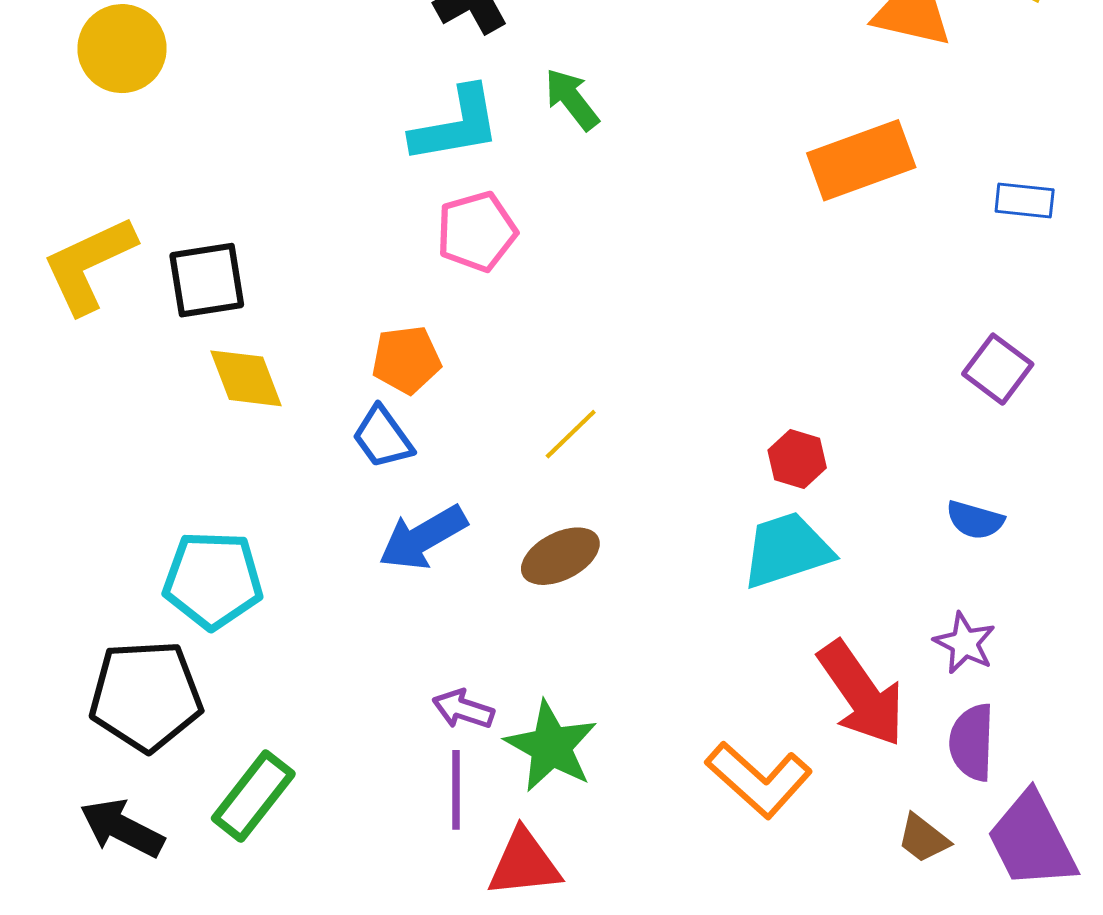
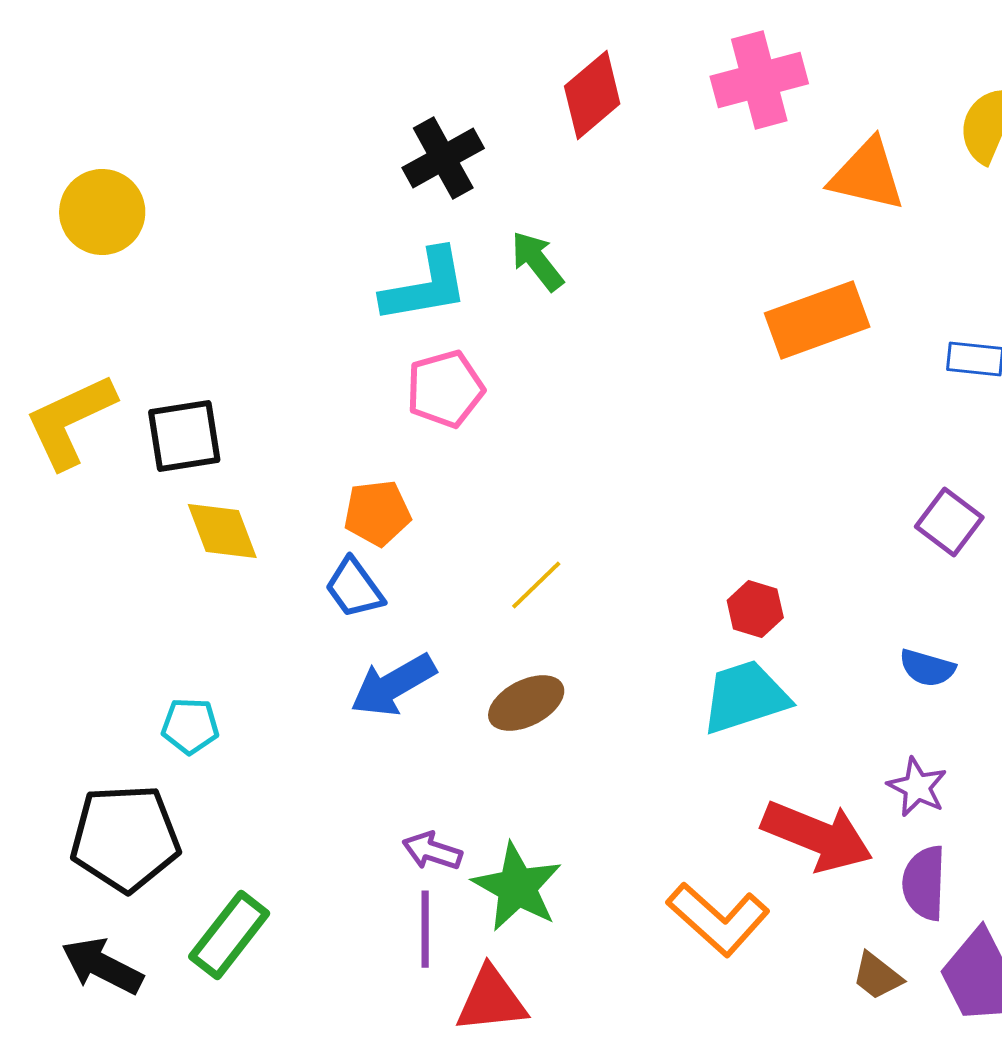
cyan pentagon: (213, 580) -> (190, 726), size x0.6
red arrow: (861, 694) -> (817, 836), turned -33

